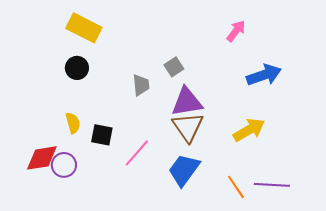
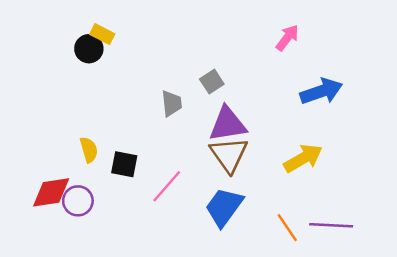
yellow rectangle: (84, 28) -> (102, 34), size x0.6
black circle: (77, 68) -> (89, 49), moved

